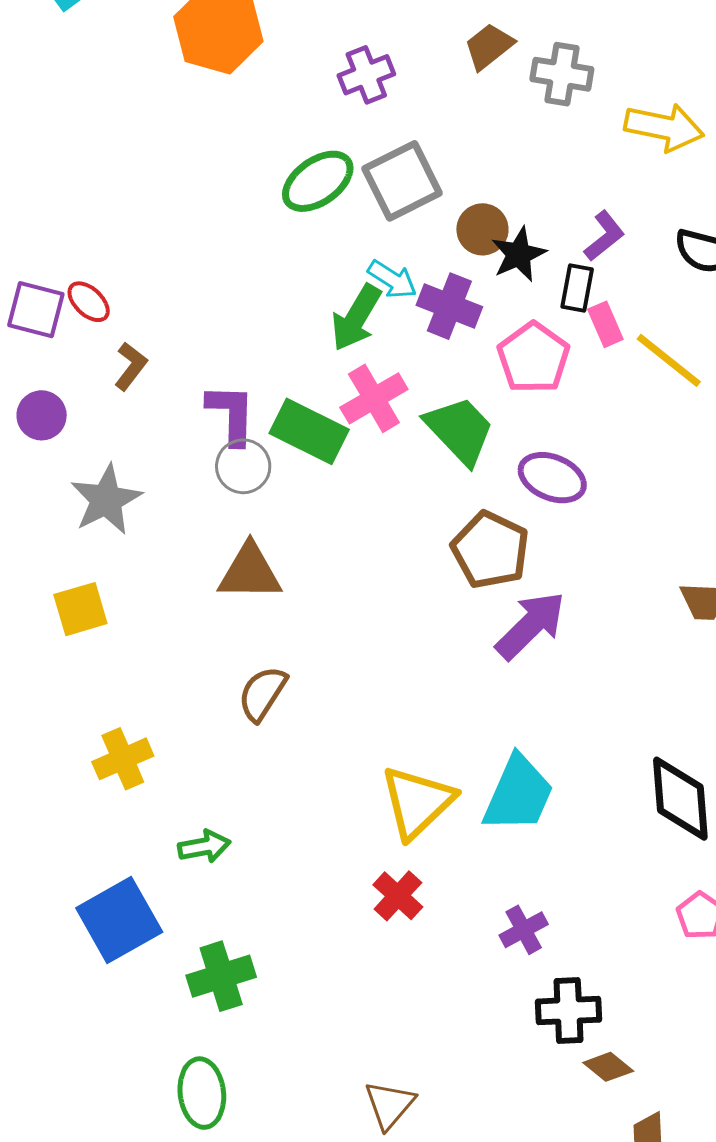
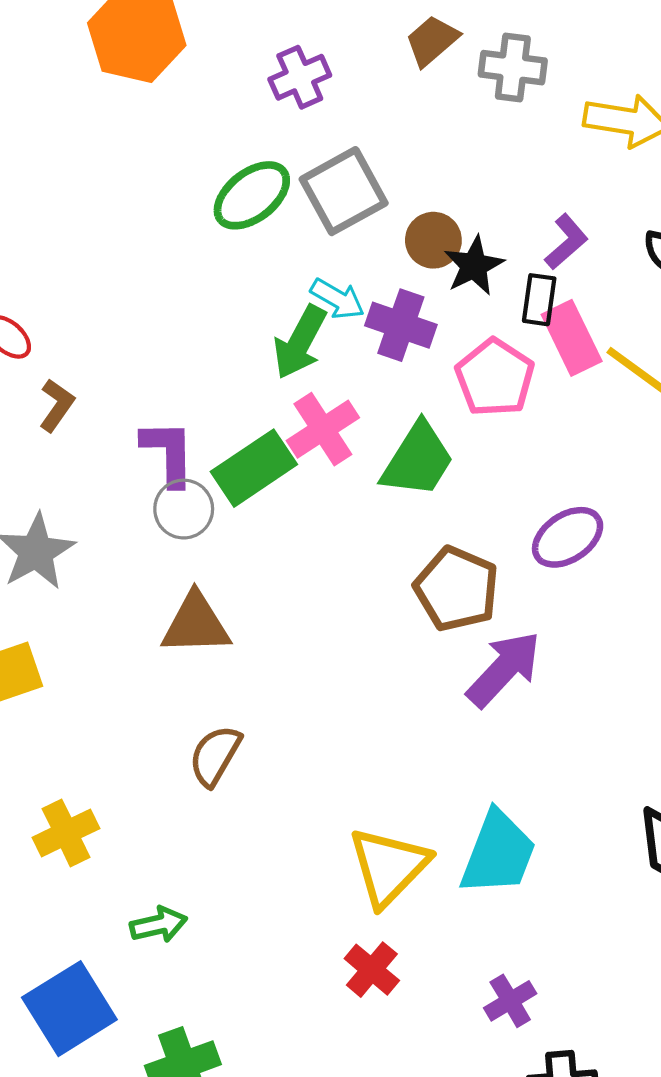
pink rectangle: (605, 324) -> (572, 338), size x1.5
green trapezoid: (460, 430) -> (418, 460), turned 78
green rectangle: (309, 431) -> (254, 468), turned -58
purple ellipse: (552, 478) -> (568, 537), moved, turned -54

